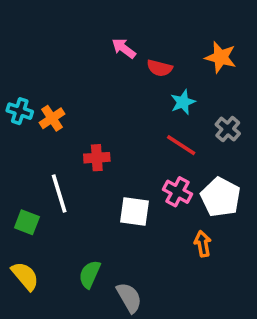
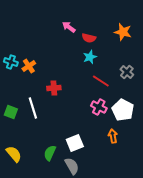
cyan star: (183, 102) -> (90, 57), moved
white square: (134, 212) -> (75, 143), moved, turned -30
green square: (27, 222) -> (11, 112), moved

